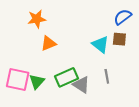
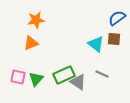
orange triangle: (48, 43) -> (31, 43), moved
gray line: (107, 76) -> (102, 74), turned -56
pink square: (18, 79) -> (18, 77), size x0.7

